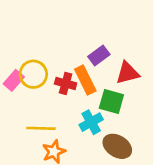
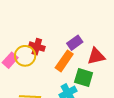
orange rectangle: (85, 80) -> (64, 61), turned 60
red cross: (66, 83) -> (37, 47), moved

